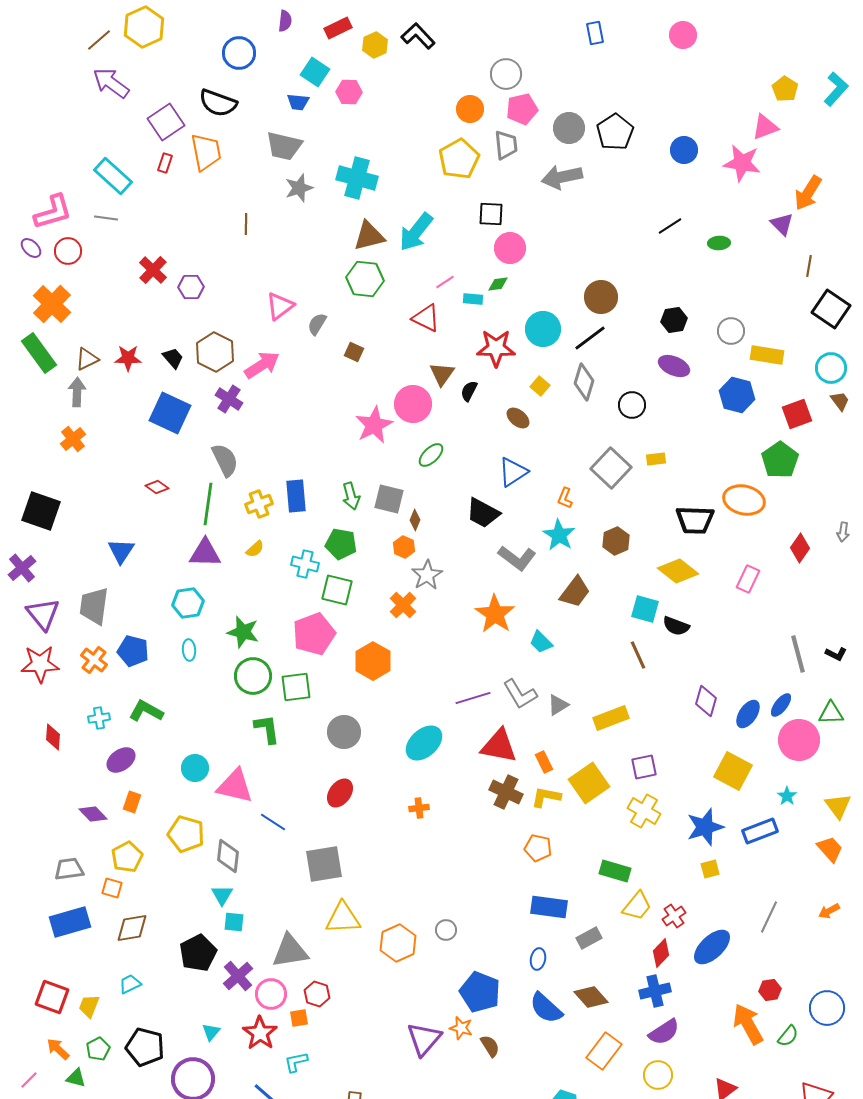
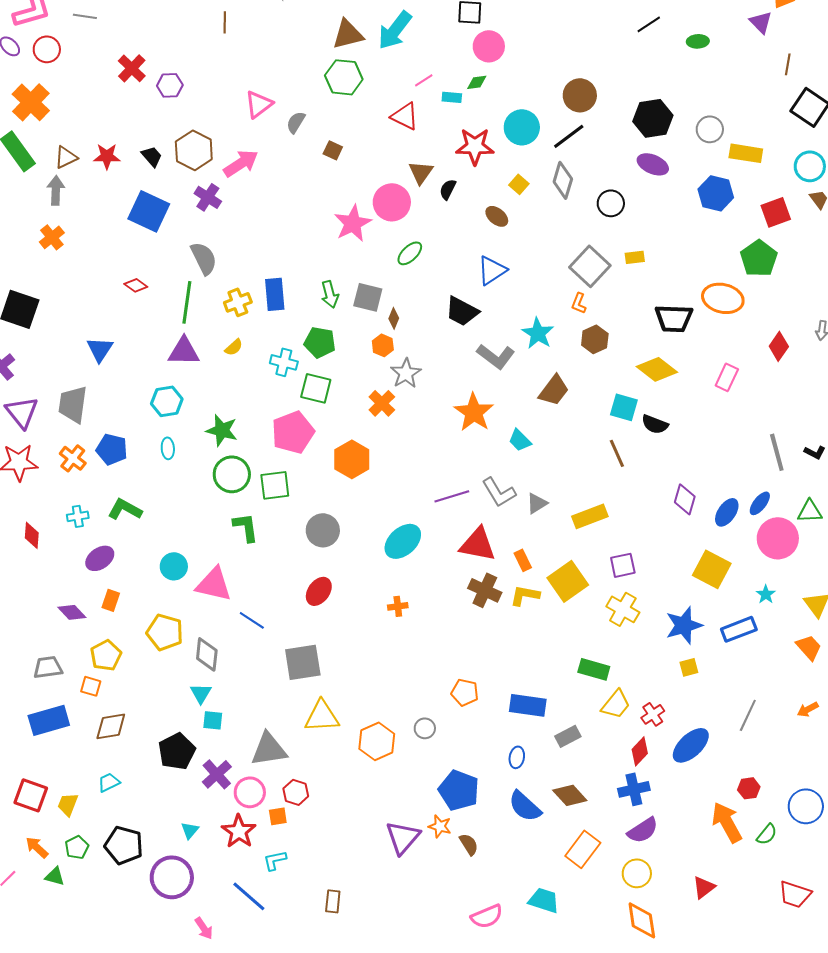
black hexagon: (674, 320) -> (653, 118), size x1.5
orange L-shape: (565, 498) -> (579, 303), moved
orange pentagon: (538, 848) -> (465, 692), moved

